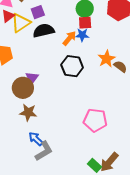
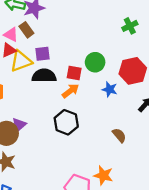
red square: (85, 23) -> (74, 73), moved
blue star: (82, 35) -> (110, 89), moved
orange star: (107, 59) -> (103, 175), moved, turned 30

